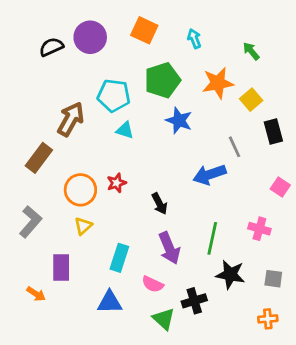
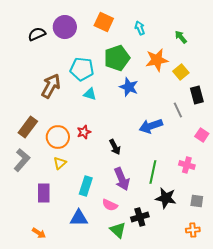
gray line: (234, 147) -> (178, 110), moved
brown rectangle: (39, 158) -> (28, 127), moved
orange arrow: (36, 294) -> (39, 233), moved

